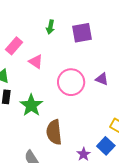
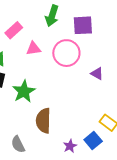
green arrow: (50, 27) -> (52, 16), size x1.5
pink triangle: (36, 62) -> (34, 49), turned -49
pink circle: (71, 82) -> (66, 53), moved

